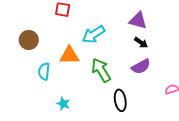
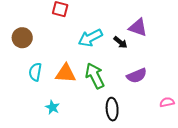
black arrow: (141, 42) -> (120, 42), moved
orange triangle: (69, 55) -> (66, 73), moved

